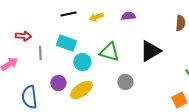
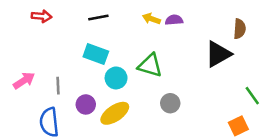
yellow arrow: (96, 17) -> (151, 19), moved, turned 40
red arrow: (23, 36) -> (42, 16), moved
black triangle: (150, 51) -> (218, 54), moved
gray line: (40, 53) -> (58, 86), moved

